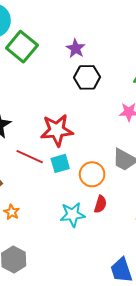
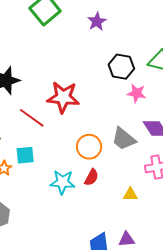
black hexagon: (87, 77) -> (121, 67), moved
cyan square: (60, 163) -> (25, 155), moved

